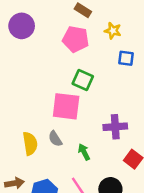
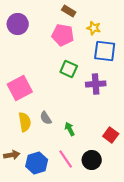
blue square: (126, 58) -> (105, 51), size x1.6
pink square: (66, 106) -> (20, 88), moved, turned -35
purple cross: (115, 127) -> (96, 84), moved

